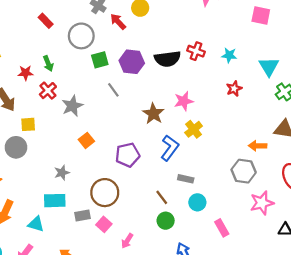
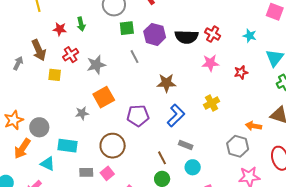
cyan star: (229, 55) -> (250, 36), moved
red cross: (48, 91) -> (71, 55), moved
pink star: (184, 101) -> (210, 63), moved
brown star: (153, 114) -> (166, 83), turned 30
yellow cross: (194, 129) -> (212, 103), moved
orange square: (86, 140) -> (104, 97), size x1.5
gray circle: (16, 147) -> (39, 127), moved
gray star: (62, 173) -> (82, 113), moved
gray rectangle: (82, 215) -> (86, 172), moved

